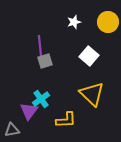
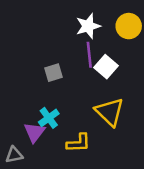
white star: (74, 22) -> (88, 26), size x1.5
purple line: (40, 46) -> (89, 55), moved

